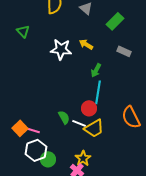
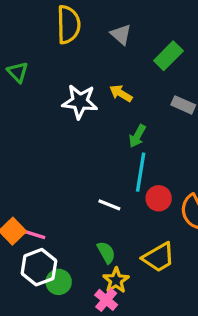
red circle: (89, 108) -> (159, 198), moved
green semicircle: (64, 117) -> (106, 252), moved
white line: (79, 123) -> (109, 205), moved
yellow trapezoid: (94, 128) -> (159, 257), moved

